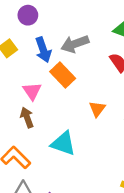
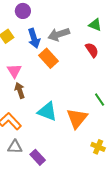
pink triangle: (32, 91) -> (14, 71), moved
orange triangle: (97, 109) -> (77, 118), moved, size x1.6

